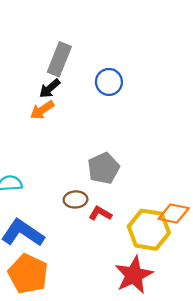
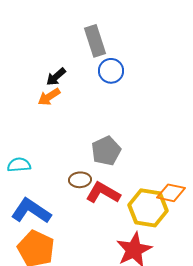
gray rectangle: (59, 59) -> (95, 41), moved, turned -40
red L-shape: (100, 213) -> (103, 193), size x1.6

